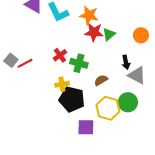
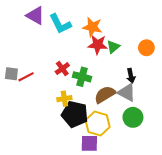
gray square: (11, 60) -> (11, 74), turned -32
gray triangle: (137, 75) -> (127, 92), moved
brown semicircle: (101, 80) -> (105, 95), size x1.5
yellow hexagon: (108, 108) -> (98, 124), moved

